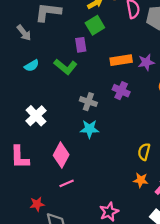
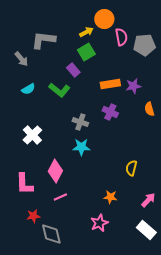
purple rectangle: (81, 45) -> (73, 70), turned -32
pink L-shape: (20, 157) -> (24, 184), moved
orange star: (141, 180) -> (110, 197), moved

